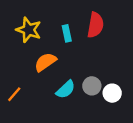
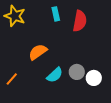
yellow star: (29, 30) -> (15, 16), moved
cyan rectangle: (67, 33) -> (56, 14), moved

